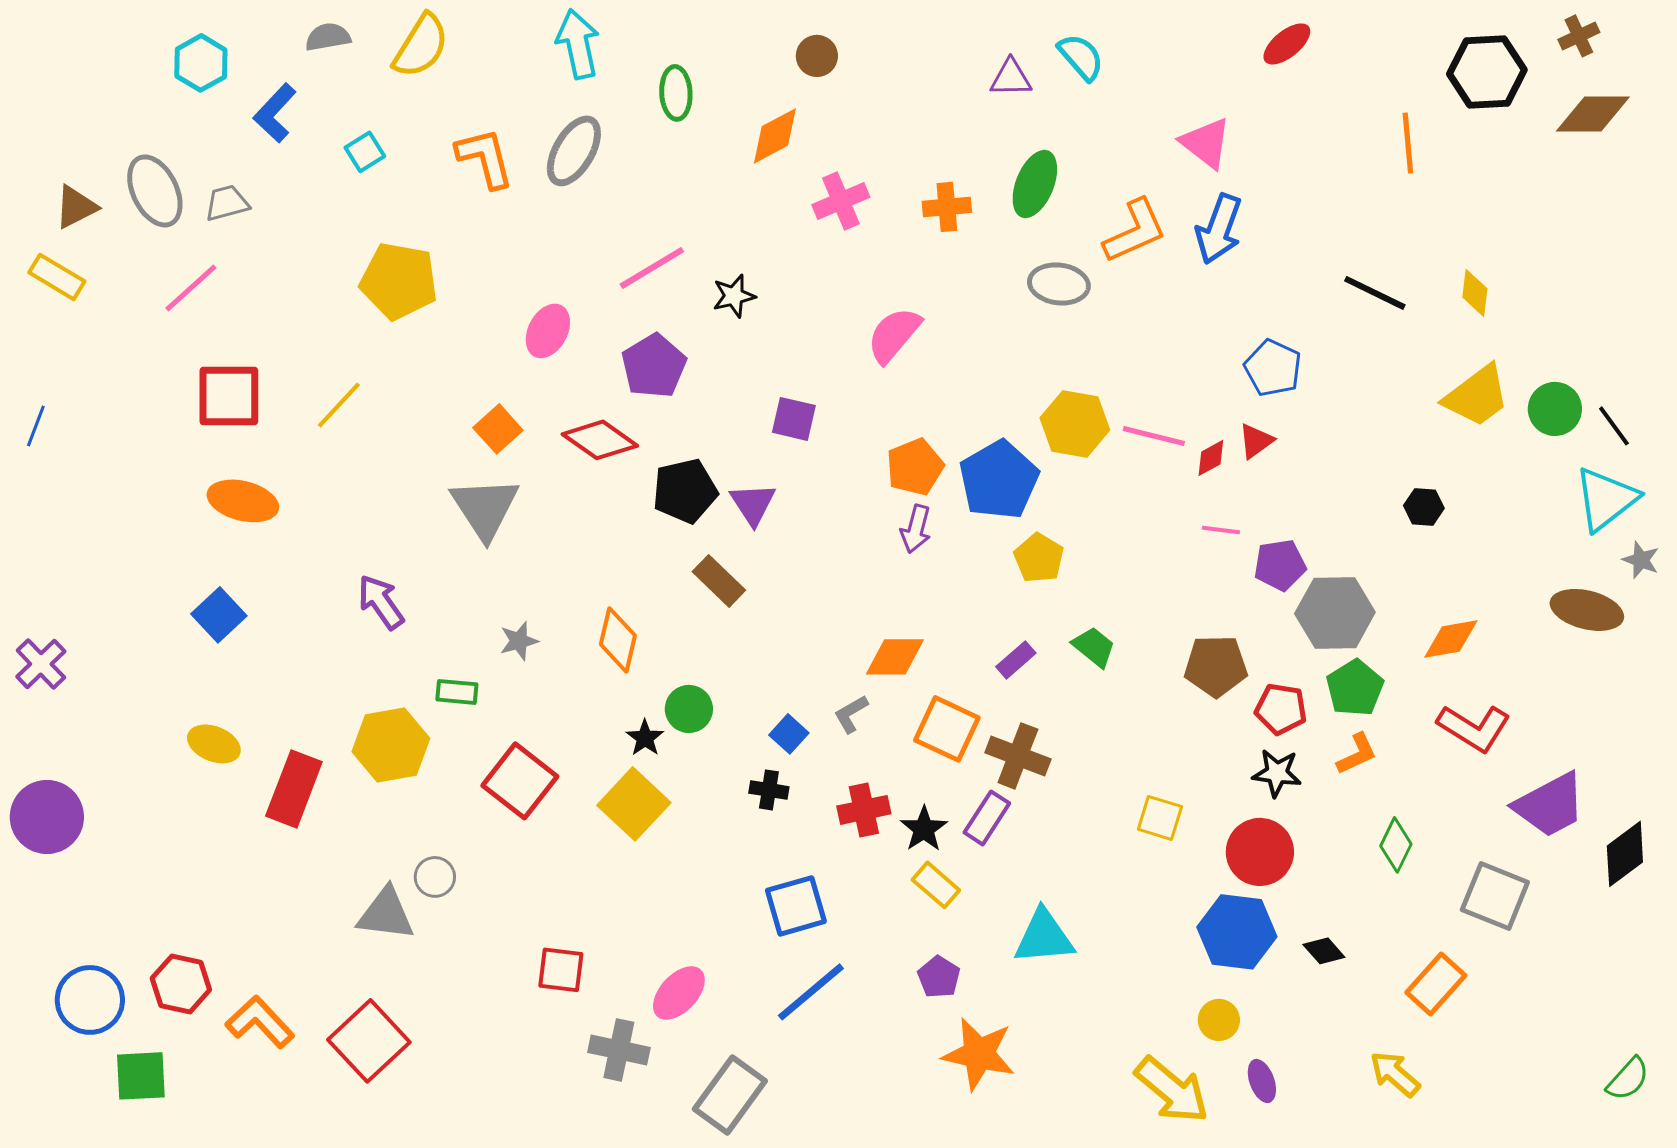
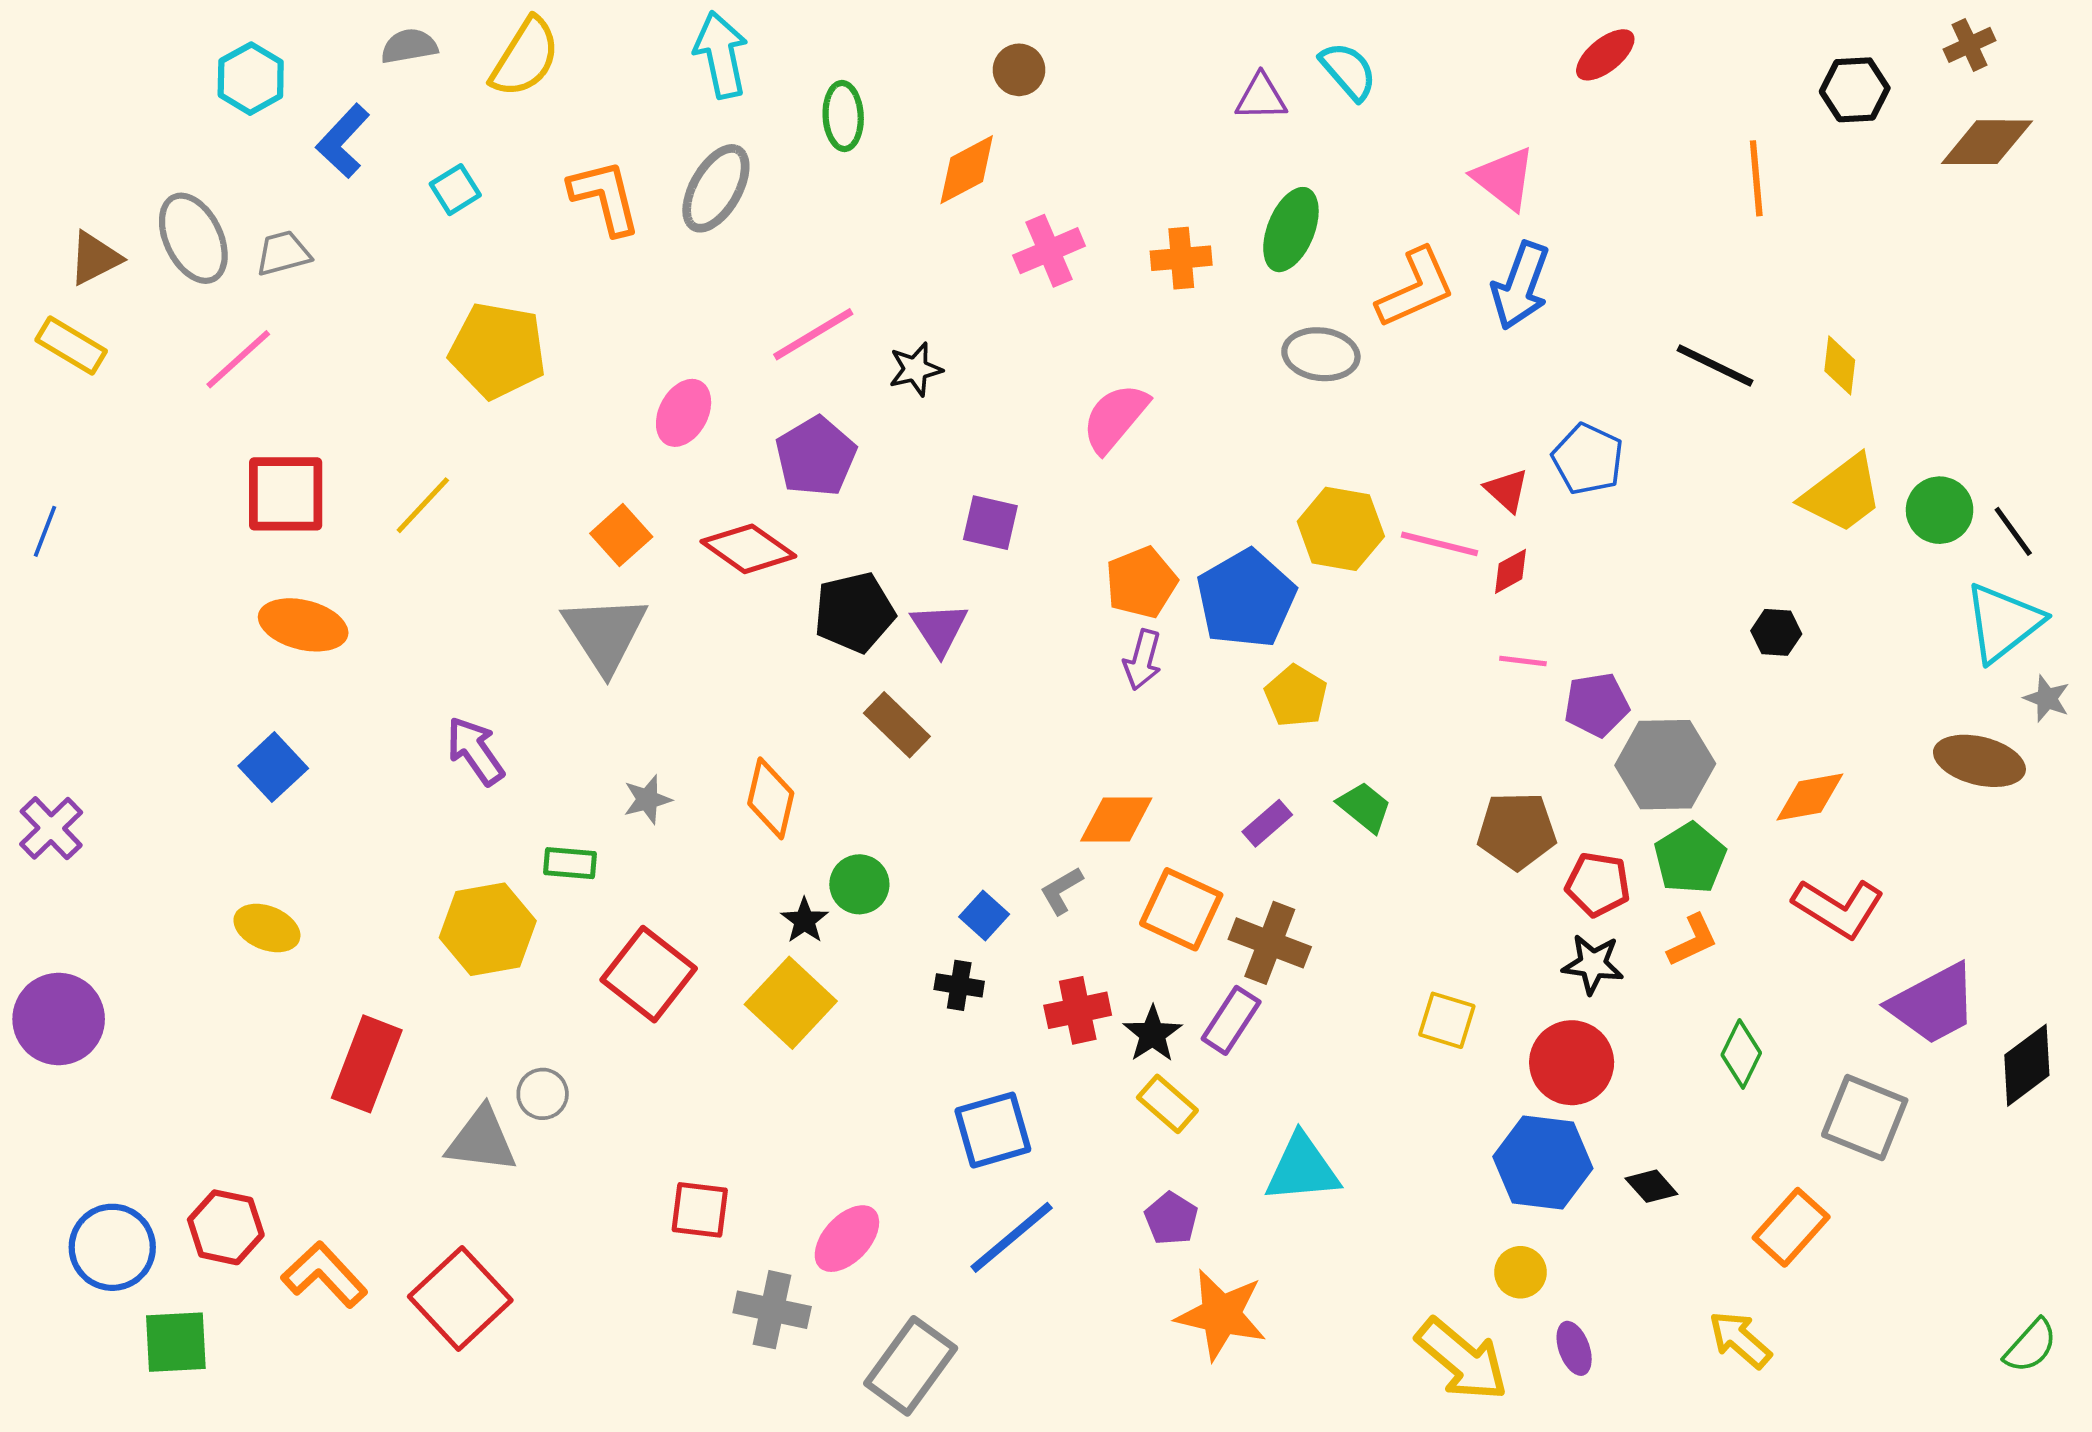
black hexagon: (1487, 72) -> (1855, 90), size x0.7
red triangle: (1256, 441) -> (1507, 490), moved, turned -42
red rectangle: (294, 789) -> (367, 1064), moved

